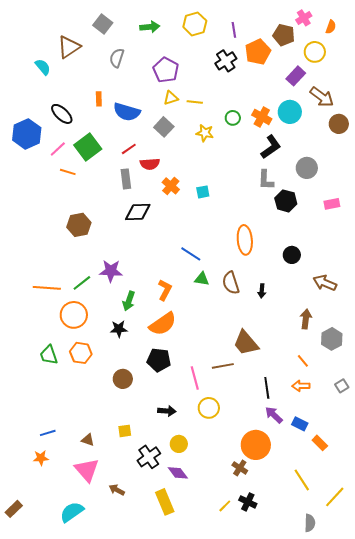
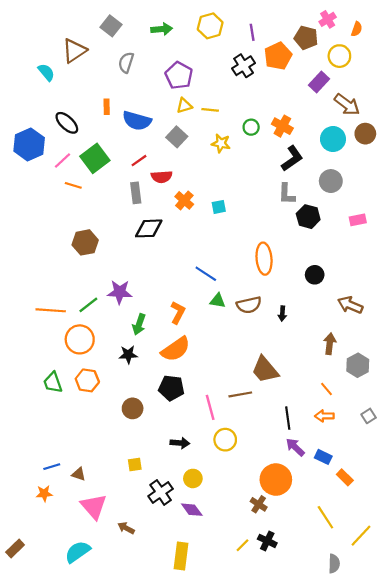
cyan circle: (290, 112) -> (333, 139), moved
brown semicircle: (231, 283) -> (249, 305), turned -85
brown triangle: (88, 440) -> (79, 474), moved
yellow rectangle: (165, 502) -> (181, 556), moved, turned 30

